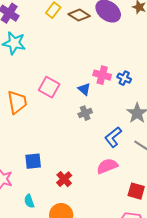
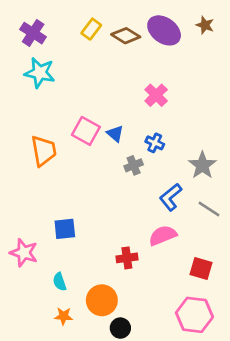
pink cross: (102, 75) -> (156, 95), moved, turned 30
blue cross: (124, 78) -> (155, 143), moved
blue triangle: (84, 89) -> (115, 134), moved
red cross: (64, 179) -> (127, 258), moved, turned 35

